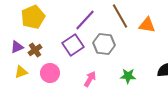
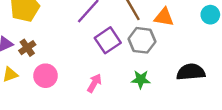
gray hexagon: (104, 44) -> (142, 40), moved
purple square: (73, 45) -> (108, 40), moved

